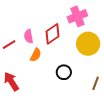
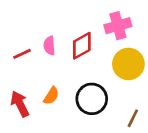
orange semicircle: (36, 55) -> (51, 96), moved
black circle: (64, 72) -> (92, 99), size x1.5

